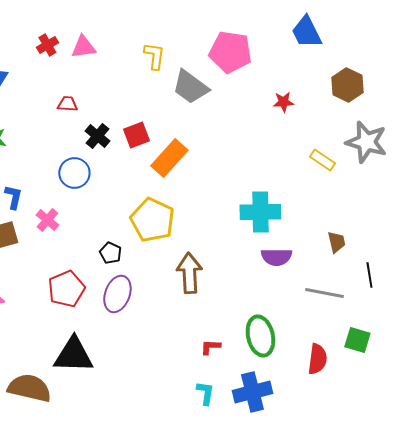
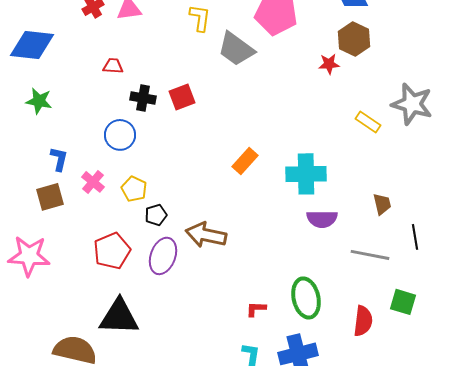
brown hexagon: (347, 85) -> (354, 39), moved
black cross: (97, 136) -> (143, 98), turned -30
orange rectangle: (169, 158) -> (245, 161), moved, size x0.7
yellow pentagon: (152, 220) -> (134, 189), moved, size x0.6
black pentagon: (110, 253) -> (156, 215), turned 30
brown arrow: (189, 273) -> (206, 235), moved, turned -75

